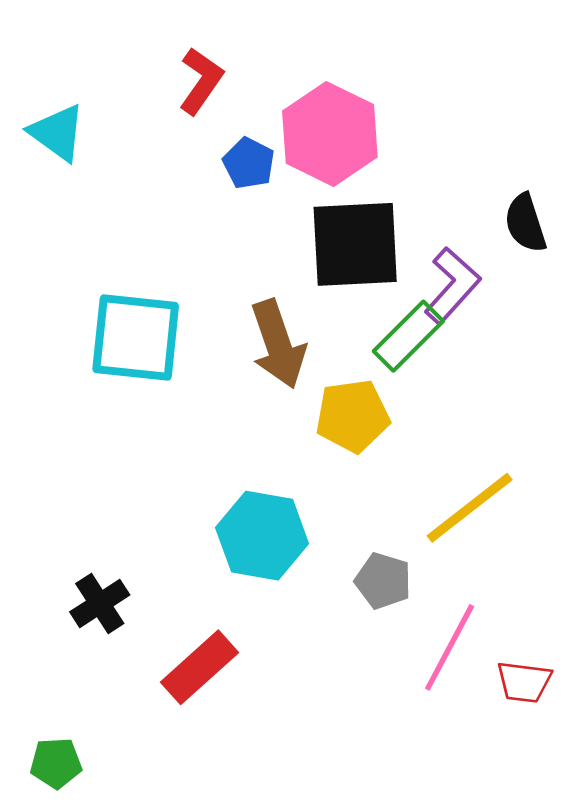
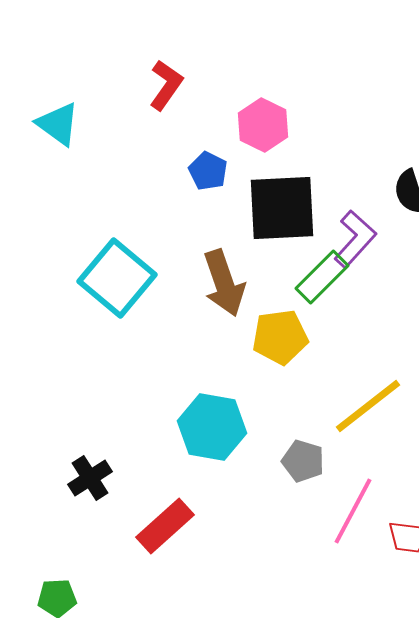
pink hexagon: (330, 134) -> (263, 125), size x0.7
blue pentagon: (249, 163) -> (208, 171), moved
cyan square: (136, 337) -> (117, 278), turned 34

